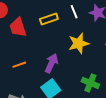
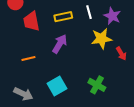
yellow star: (79, 43) -> (101, 39), moved
purple arrow: (51, 63) -> (60, 44), moved

